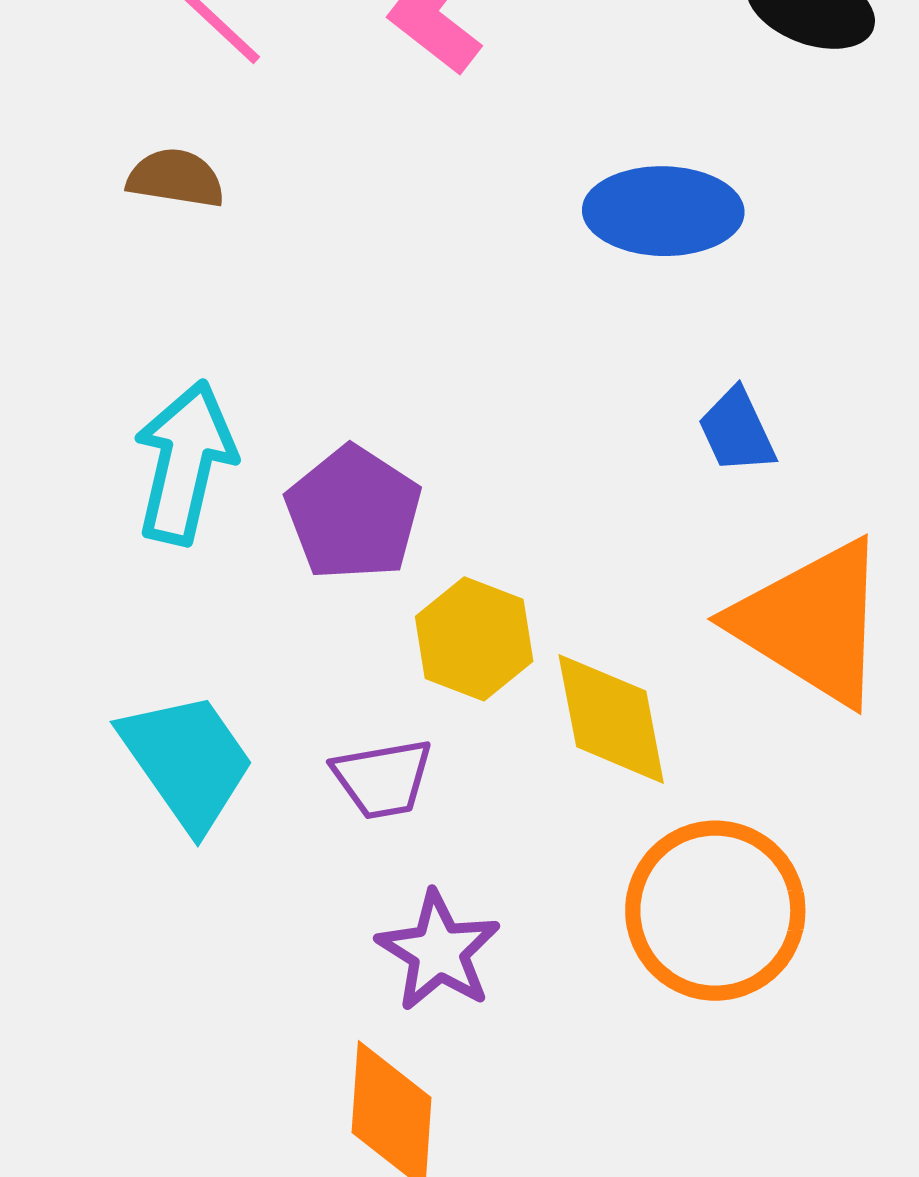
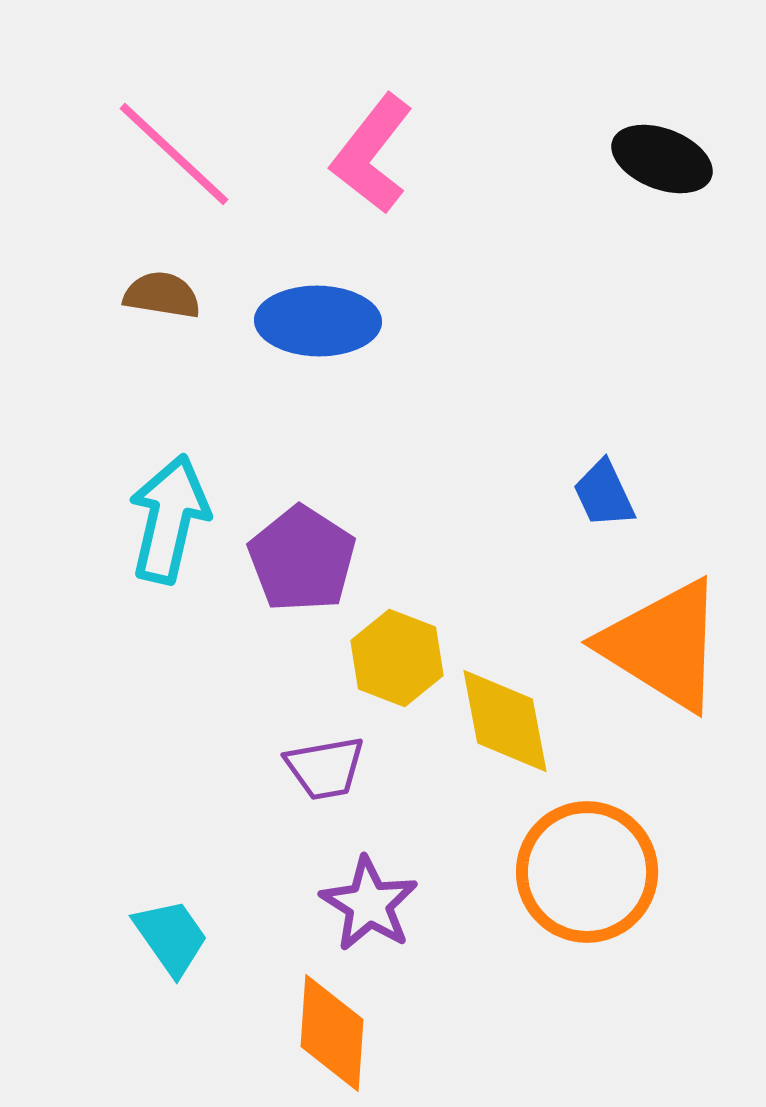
blue ellipse: (663, 211) -> (318, 321), moved
cyan trapezoid: (187, 761) -> (171, 937), moved, size x0.7

